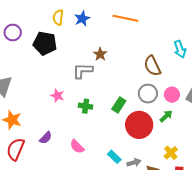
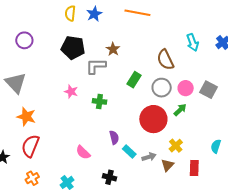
purple circle: (13, 33) -> (24, 40), moved
black pentagon: (45, 43) -> (73, 48), moved
green rectangle: (119, 105) -> (134, 80), moved
purple semicircle: (46, 138) -> (114, 138), moved, turned -56
pink semicircle: (77, 147) -> (83, 152), moved
yellow cross: (171, 153) -> (176, 146), moved

